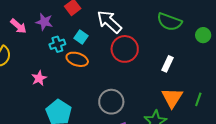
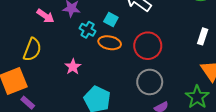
cyan cross: (57, 44) -> (88, 30), turned -35
red circle: (125, 49) -> (148, 46), moved

